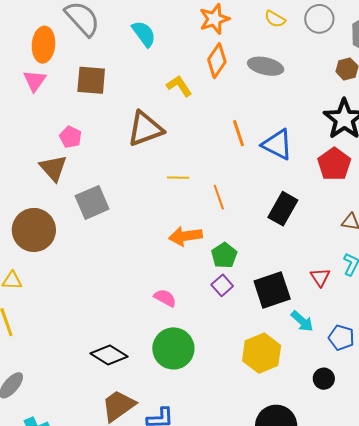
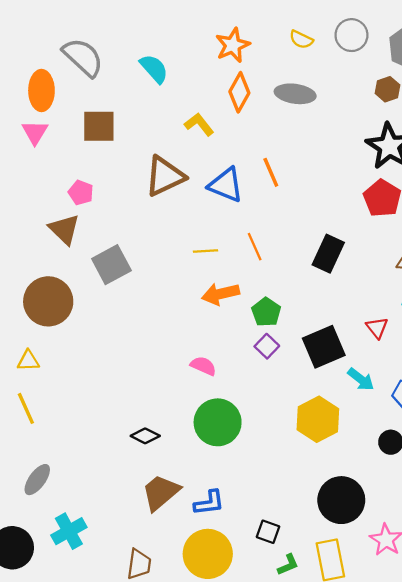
blue triangle: (277, 144) -> (226, 185), moved
yellow line: (178, 178) -> (205, 251), moved
black diamond: (109, 355) -> (145, 436), size x0.7

